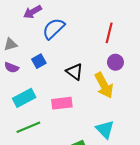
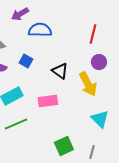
blue semicircle: (54, 29) -> (40, 30), turned 45
blue square: (39, 61) -> (26, 61), turned -32
cyan triangle: (105, 129) -> (100, 119), moved

